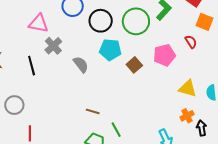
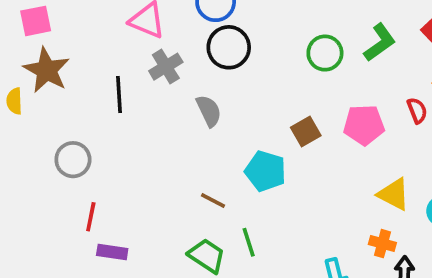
black circle: (101, 21) -> (229, 47), moved
green circle: (136, 21) -> (325, 53), size x0.7
cyan pentagon: (110, 50) -> (265, 171), moved
orange cross: (187, 116) -> (382, 244), turned 32

